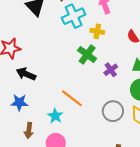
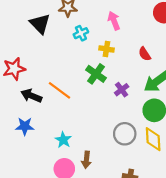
cyan cross: (74, 16) -> (81, 33), size x0.6
orange line: (72, 98) -> (60, 90), moved
brown arrow: (29, 130) -> (86, 160), moved

